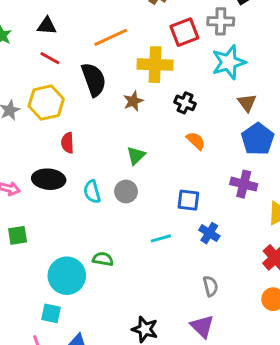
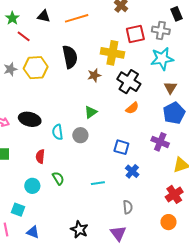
orange line: (111, 37) -> (77, 18), moved
red line: (50, 58) -> (24, 36), moved
black cross: (185, 103) -> (129, 82), size x1.6
orange semicircle: (196, 141) -> (132, 108), turned 88
red semicircle: (67, 143) -> (40, 156), moved
cyan line: (161, 238) -> (98, 183), moved
green semicircle: (103, 259) -> (58, 178), turned 40
cyan circle: (67, 276) -> (32, 186), size x0.6

